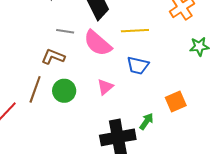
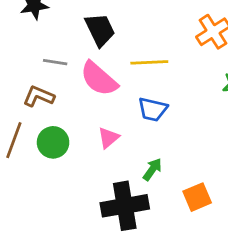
orange square: (176, 102) -> (197, 197), moved
green arrow: (146, 121) -> (152, 169), moved

